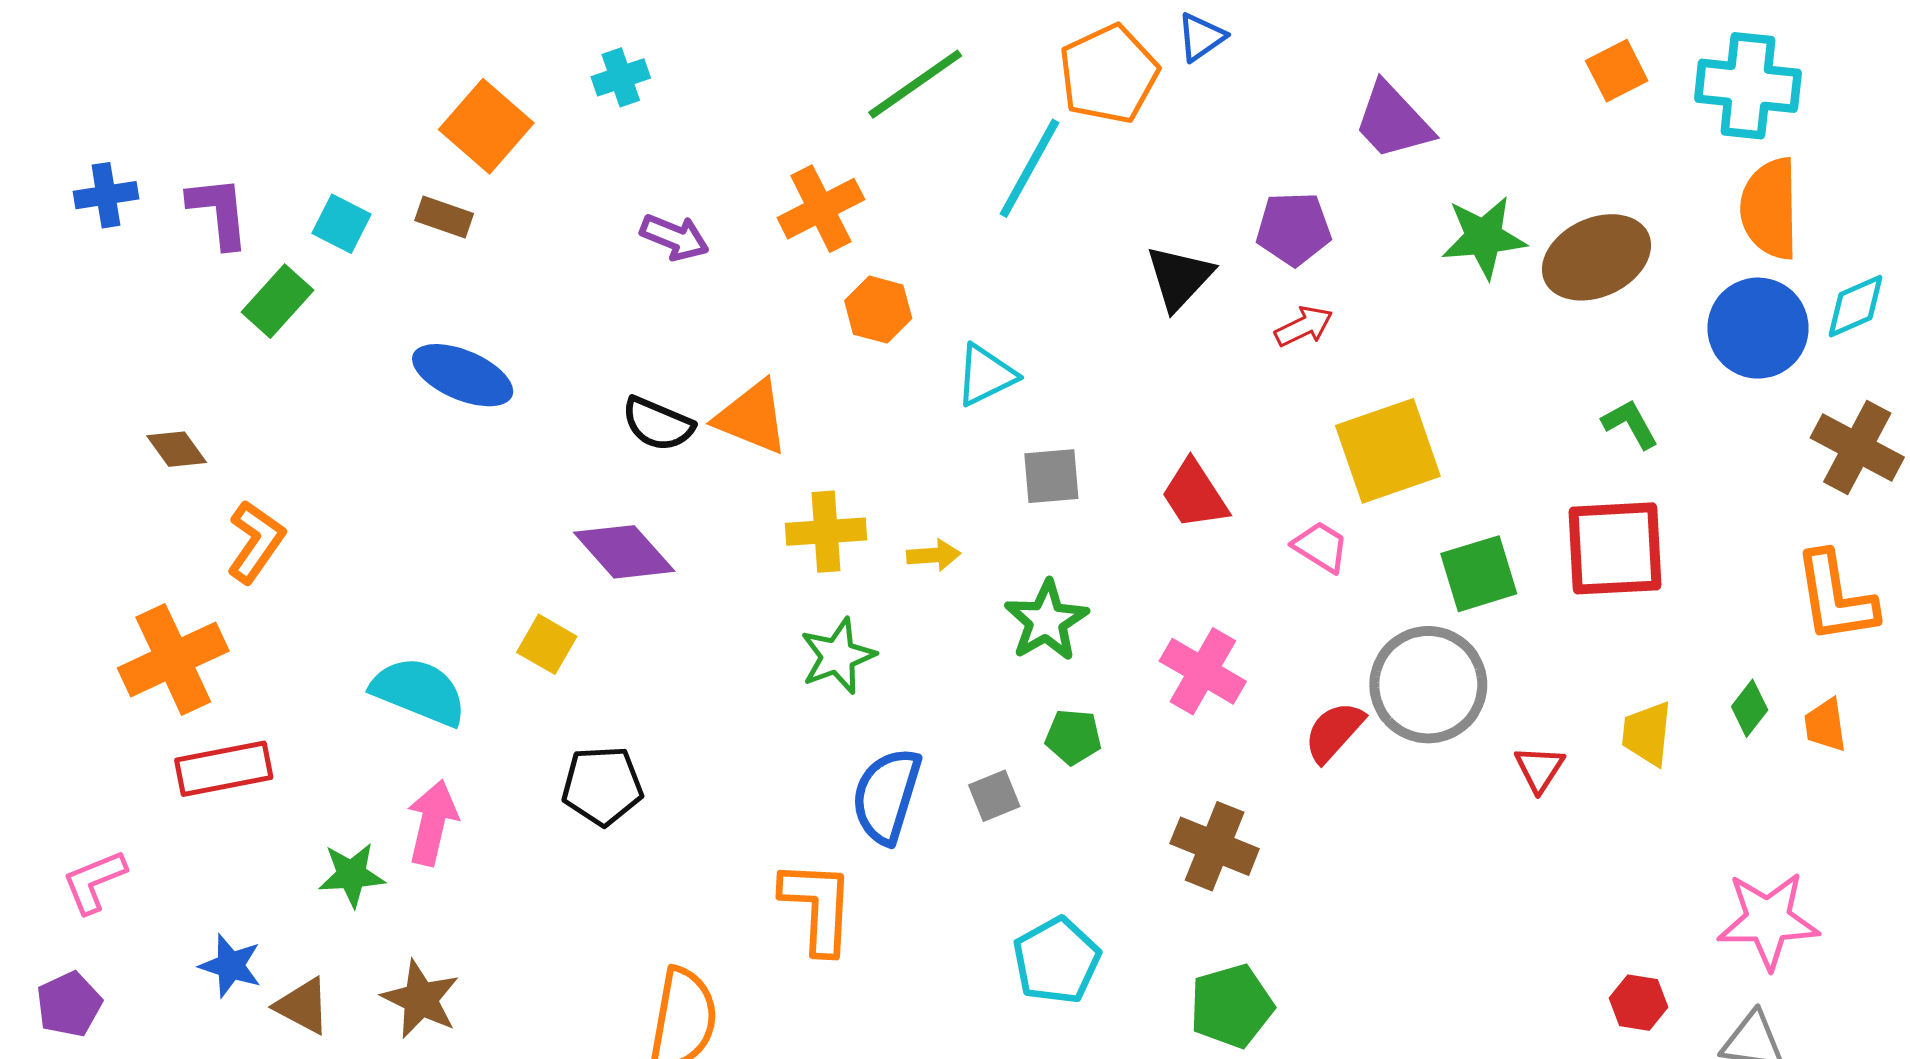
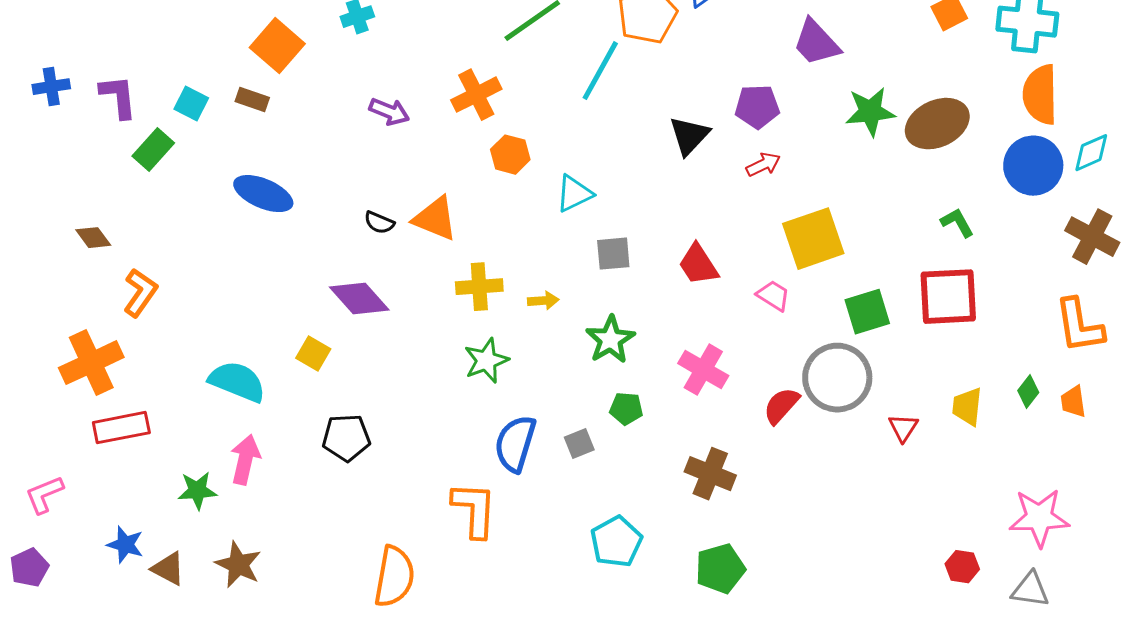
black semicircle: (658, 424) -> (379, 223), size x0.7

